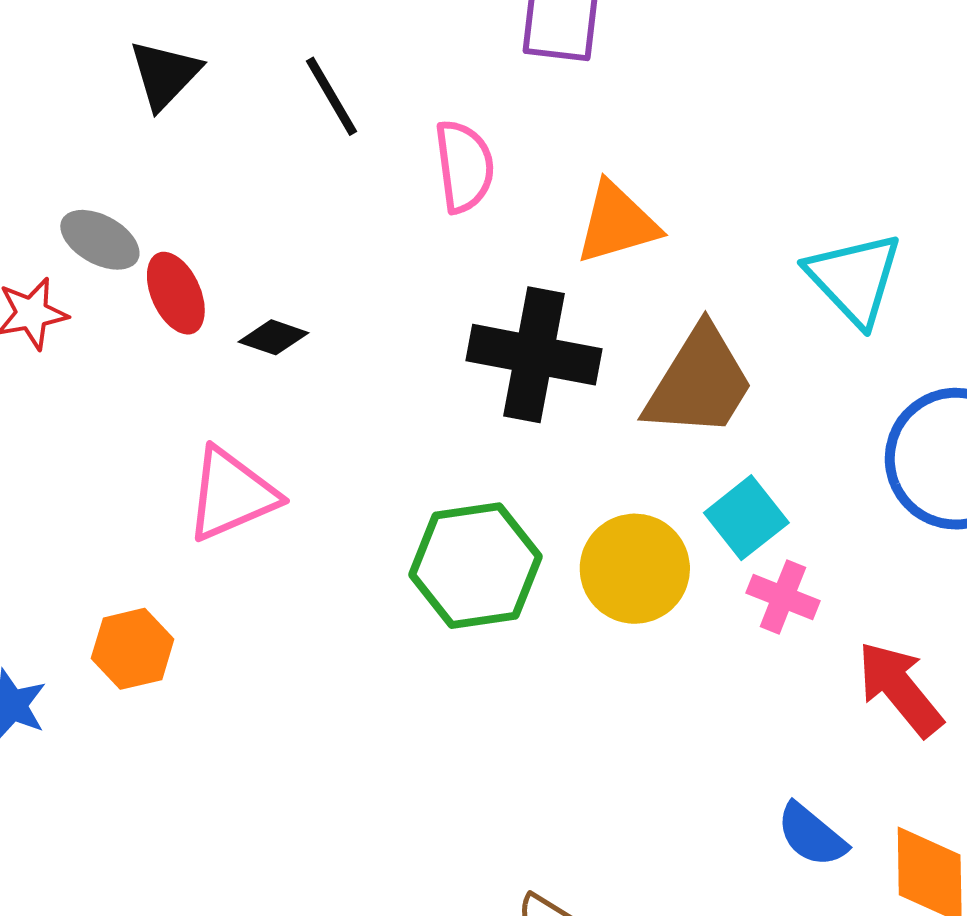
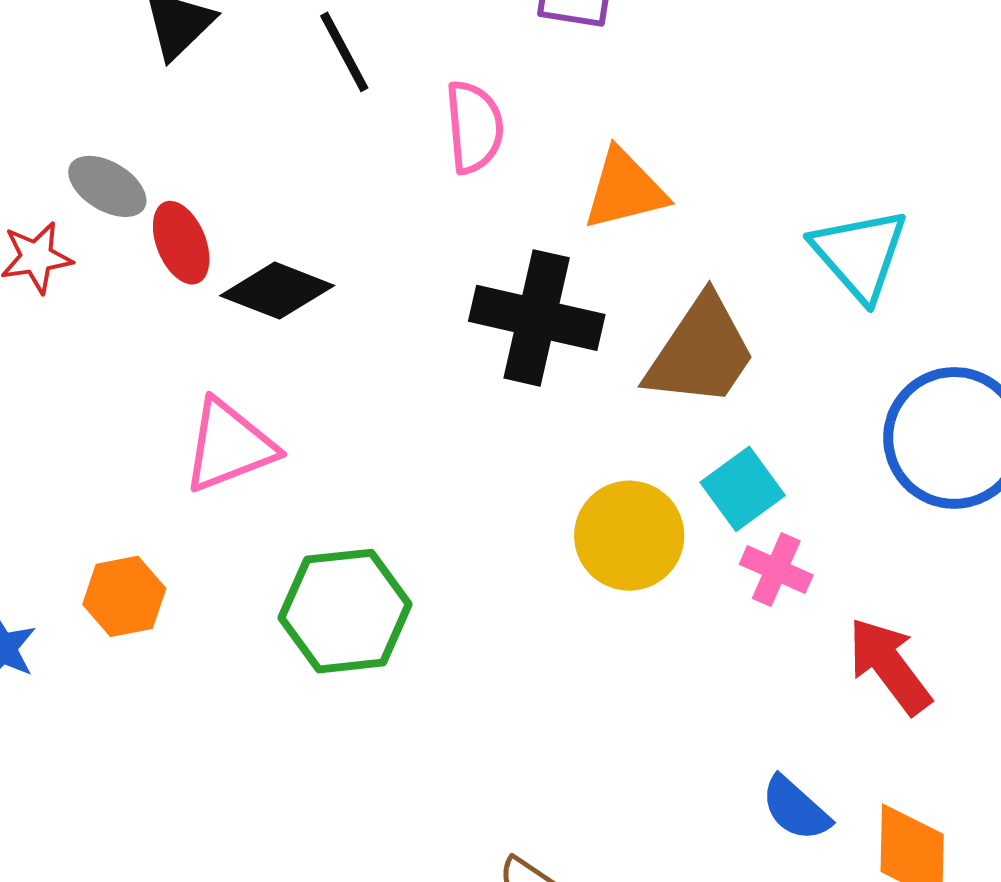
black diamond: (274, 337) -> (277, 291), size x1.6
green hexagon: (476, 566) -> (345, 611), moved

